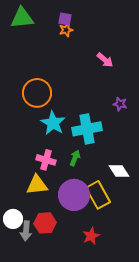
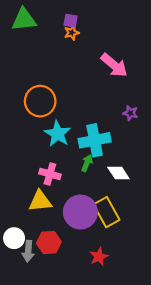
pink arrow: (105, 60) -> (114, 65), size x1.5
green arrow: (75, 158) -> (87, 163), moved
white diamond: (119, 171) -> (118, 173), moved

